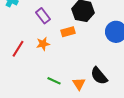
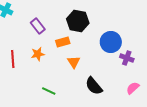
red line: (18, 49) -> (13, 59), turned -36
orange triangle: (79, 84) -> (74, 62), moved

